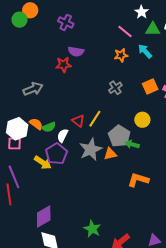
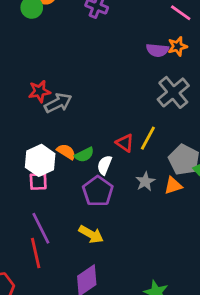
purple semicircle: (76, 52) -> (157, 50), moved
red star: (64, 65) -> (39, 91), moved
gray cross: (115, 88) -> (173, 92), size x1.6
gray star: (91, 149) -> (145, 182), size x0.6
yellow arrow: (43, 163) -> (91, 234), moved

